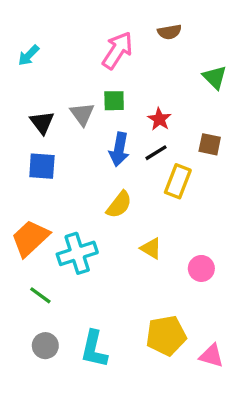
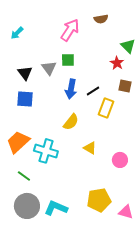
red star: (159, 119) -> (117, 63), moved
cyan cross: (77, 253) -> (46, 151), turned 35
gray circle: (45, 346) -> (27, 206), size x1.6
cyan L-shape: (94, 349) -> (56, 208), turned 100

